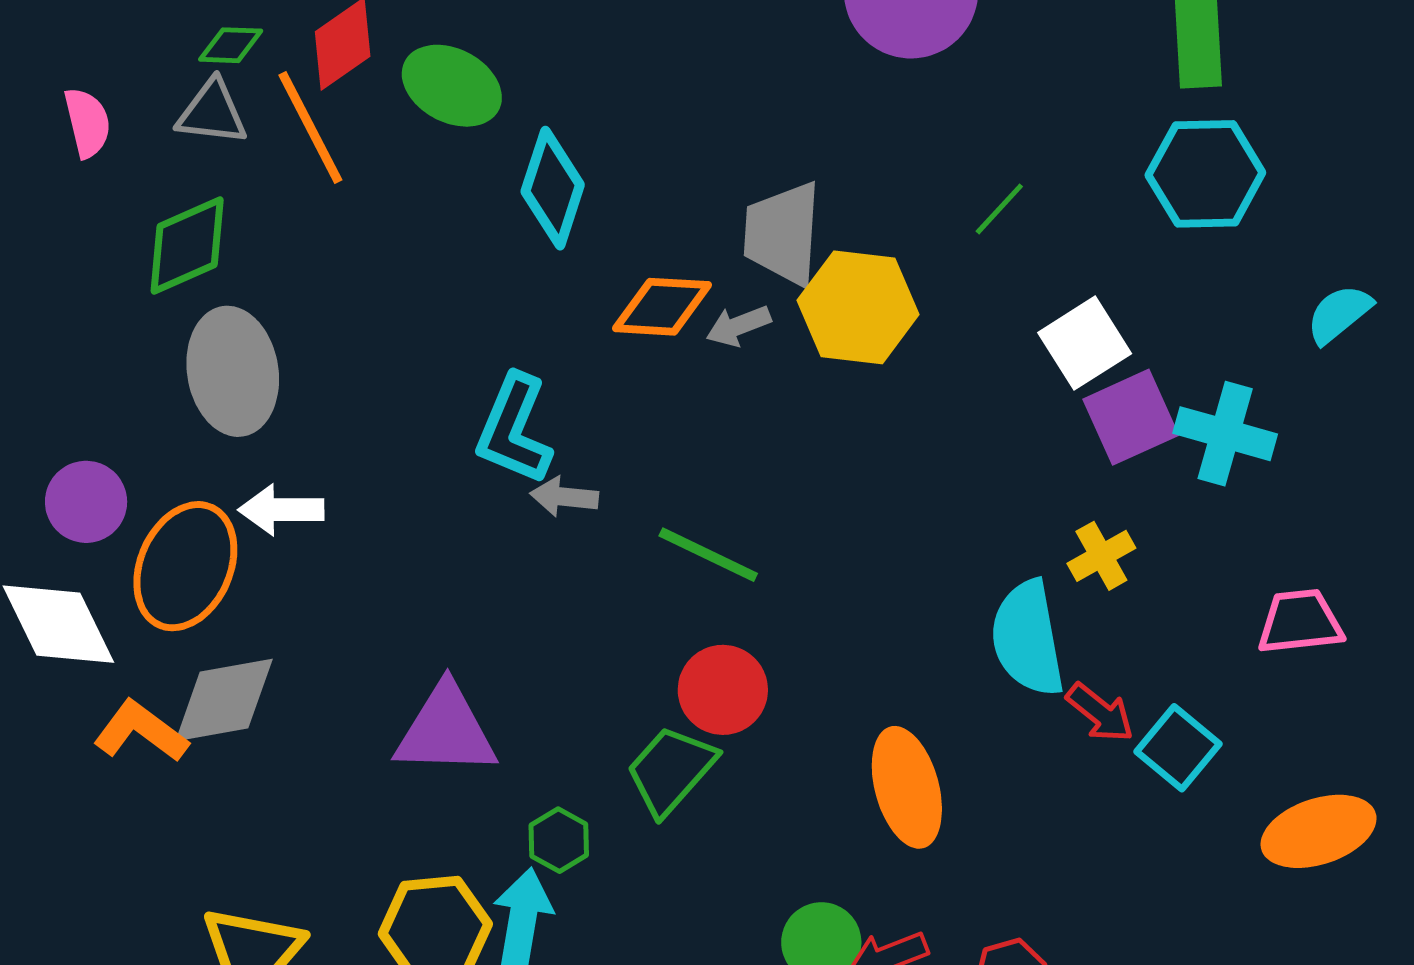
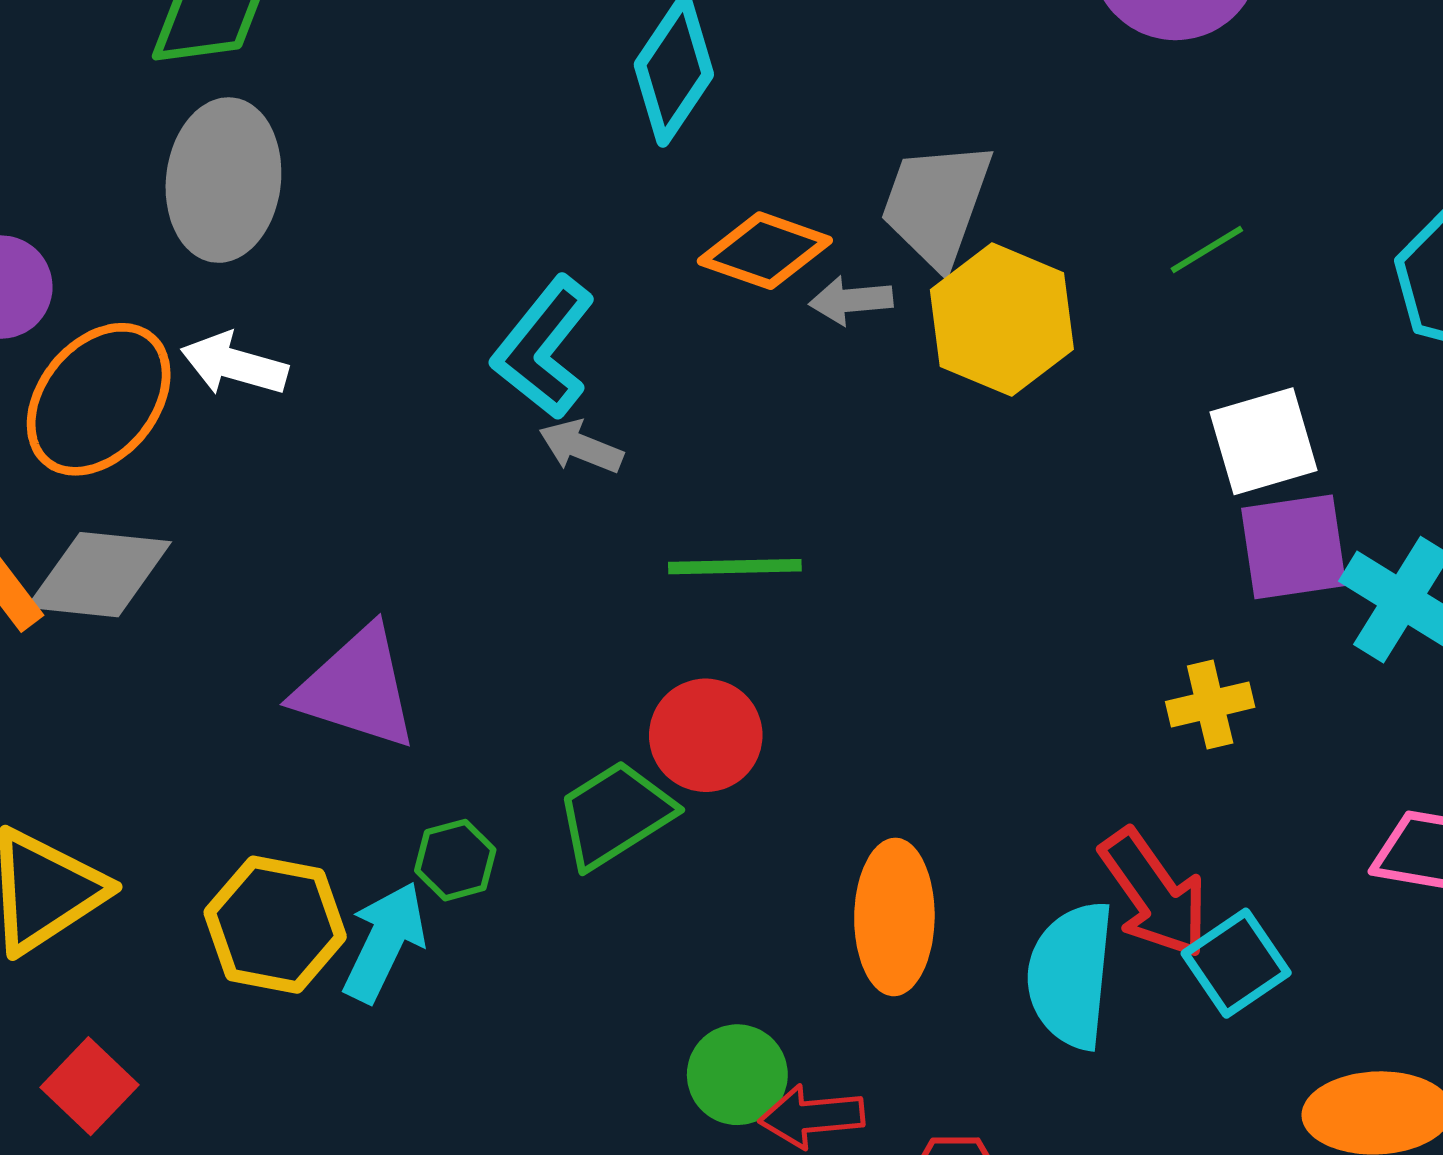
green line: (708, 555) -> (735, 567), turned -43
cyan semicircle: (1028, 638) -> (1071, 975), moved
red arrow: (1100, 713) -> (1154, 894), size x1.5

